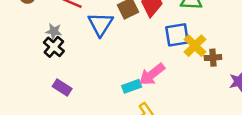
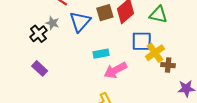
gray star: (54, 31) -> (52, 23), moved
cyan rectangle: (132, 86) -> (101, 54), moved

